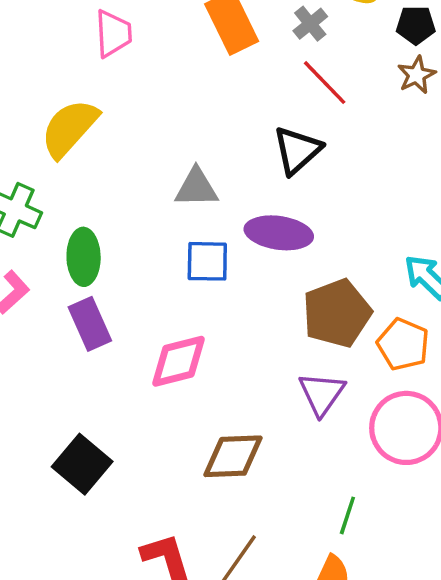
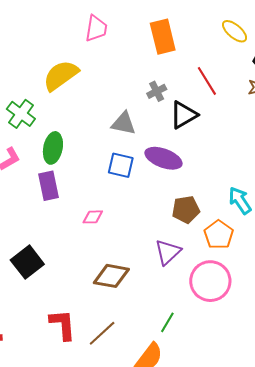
gray cross: (310, 24) -> (157, 91), moved
brown pentagon: (337, 313) -> (186, 210), size x0.7
pink diamond: (178, 361) -> (93, 217), size x0.6

